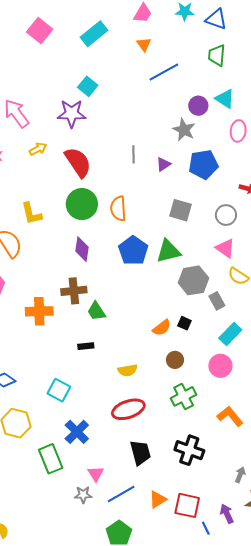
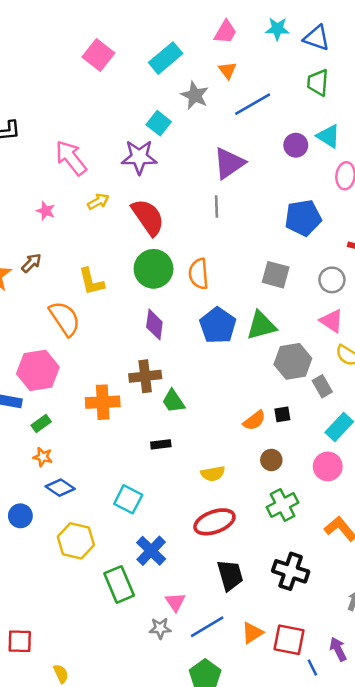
gray star: (184, 130) -> (195, 95), moved
purple triangle: (163, 164) -> (229, 163), moved, size x1.8
black square: (184, 323) -> (282, 414), turned -32

